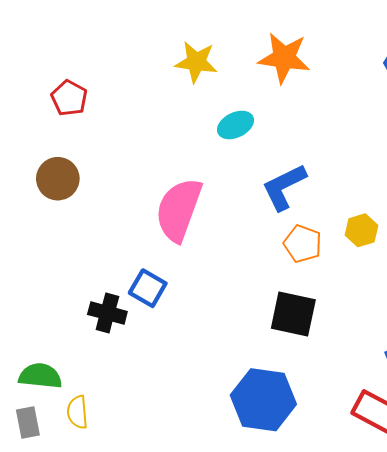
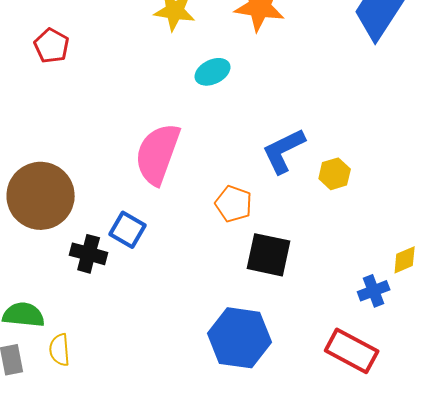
brown circle: (58, 179) -> (41, 196), moved, size x1.6
blue L-shape: (284, 187) -> (284, 151), moved
orange pentagon: (303, 244) -> (234, 204), moved

